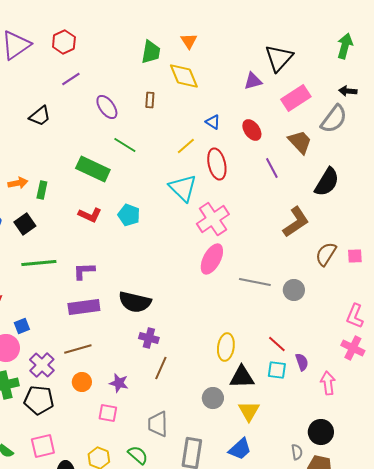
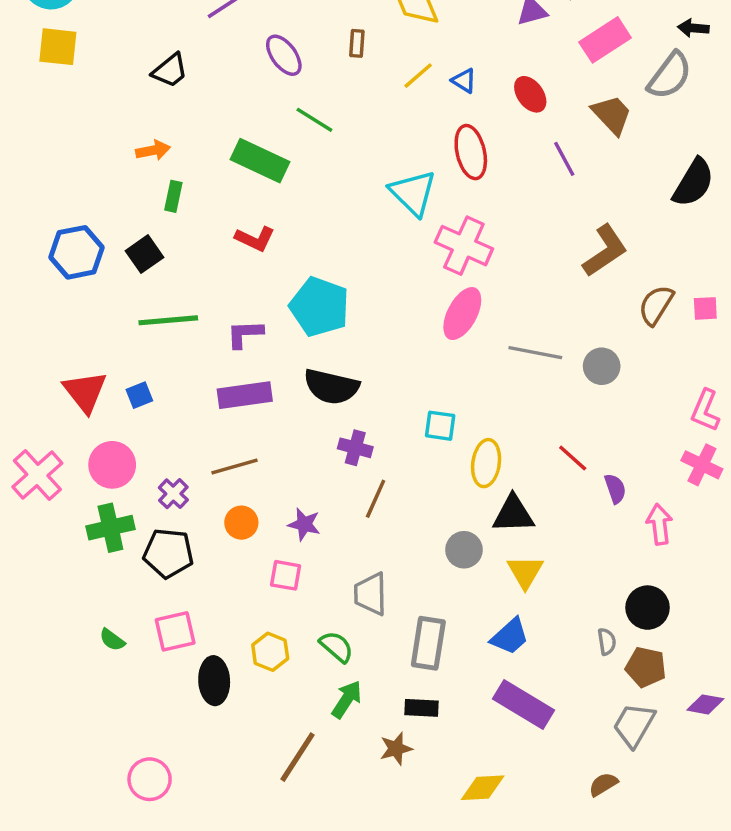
yellow line: (186, 146) -> (418, 76), moved
black semicircle: (327, 182) -> (693, 183), moved
orange arrow: (18, 183) -> (153, 150), moved
cyan pentagon: (129, 215) -> (320, 307), moved, size x1.6
pink cross: (213, 219) -> (464, 246), turned -32
blue square: (22, 326) -> (139, 395), moved
purple cross: (42, 365) -> (173, 494), size x0.7
cyan square: (277, 370) -> (440, 426), moved

